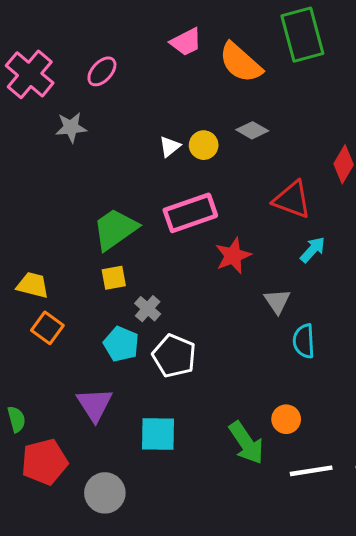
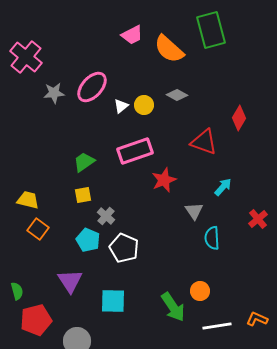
pink ellipse: (102, 71) -> (92, 87), moved, size x1.5
green trapezoid: (115, 229) -> (84, 162), size x0.7
cyan arrow: (313, 250) -> (223, 187), moved

